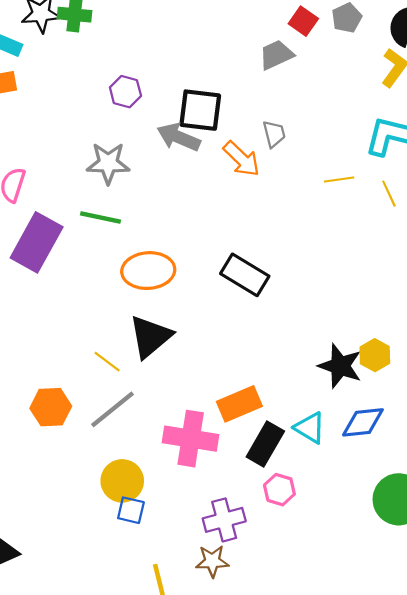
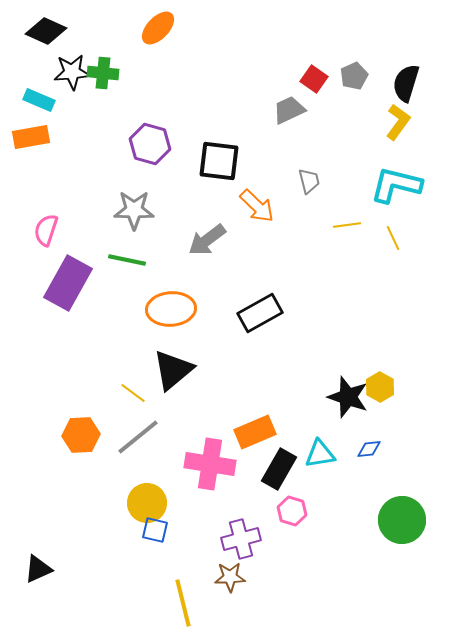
purple hexagon: (125, 92) -> (150, 144), size x1.4
gray trapezoid: (274, 134) -> (309, 181), moved
gray arrow: (179, 137) -> (207, 240), moved, turned -60
black rectangle: (245, 275) -> (260, 313), turned -60
blue diamond: (363, 422) -> (369, 449), size x0.6
cyan triangle: (310, 428) -> (320, 454), turned -40

